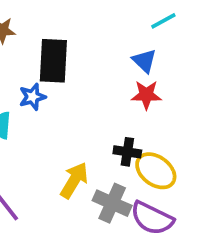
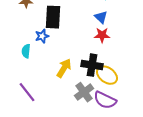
black cross: (127, 152) -> (92, 65), size x1.5
yellow arrow: (74, 180) -> (64, 68), moved
gray cross: (112, 203) -> (84, 92), turned 30

